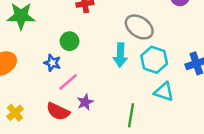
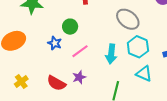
cyan arrow: (120, 55) -> (111, 54), moved
pink line: (68, 82) -> (80, 51), moved

